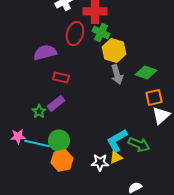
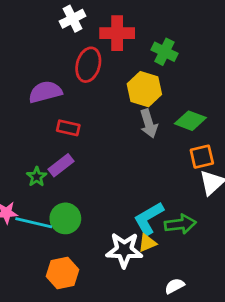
green cross: (101, 32) -> (164, 52), moved
green arrow: (139, 144) -> (180, 224), turned -30
orange hexagon: (62, 160) -> (62, 273), moved
white star: (100, 162) -> (124, 250), size x1.4

